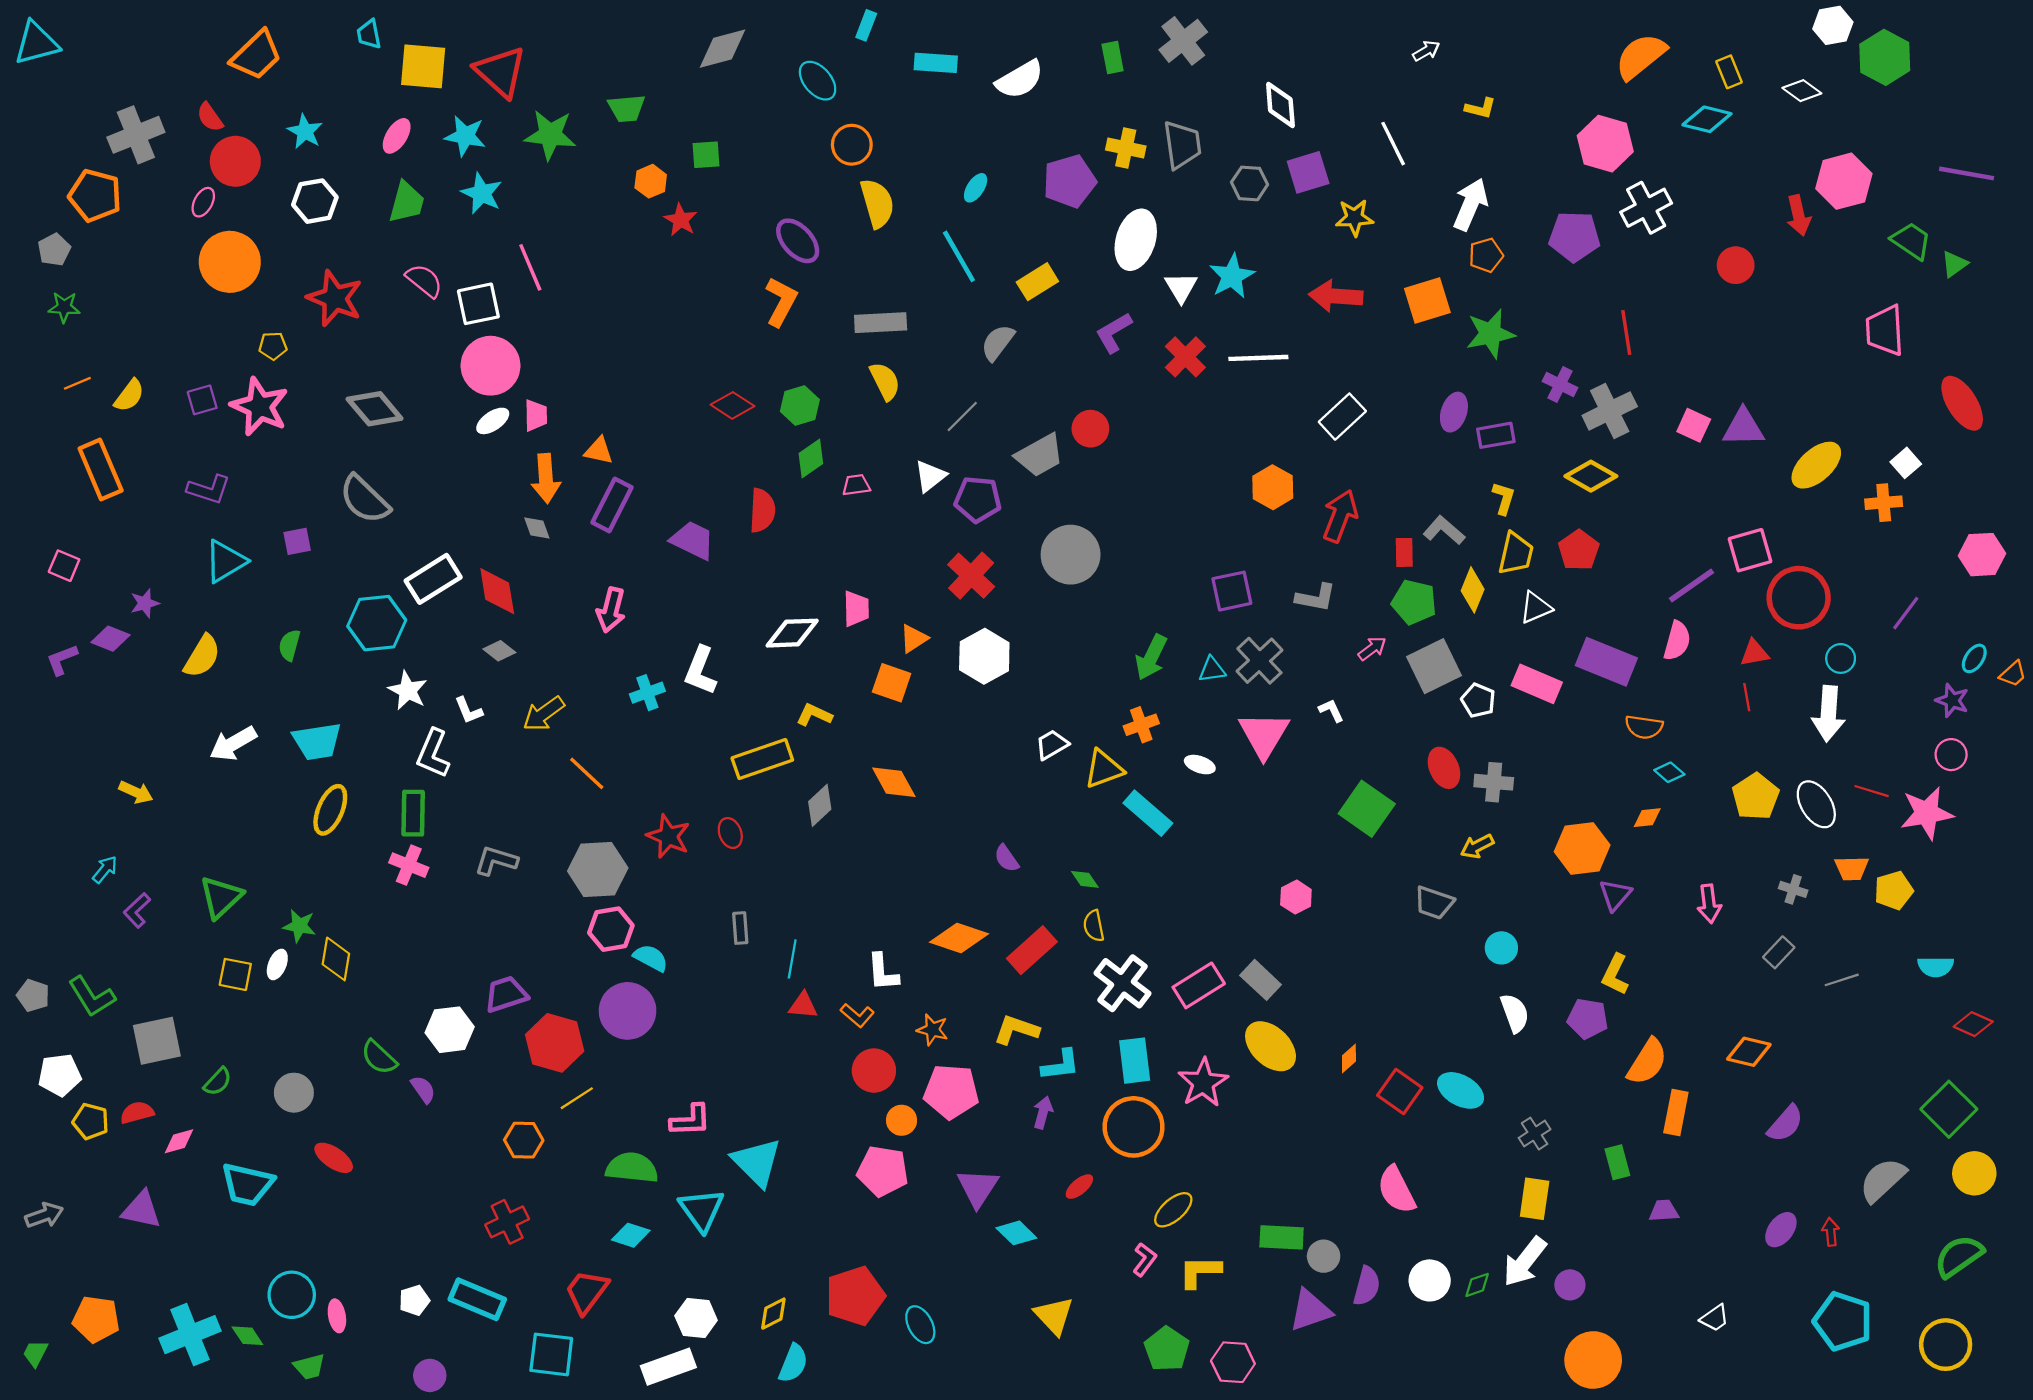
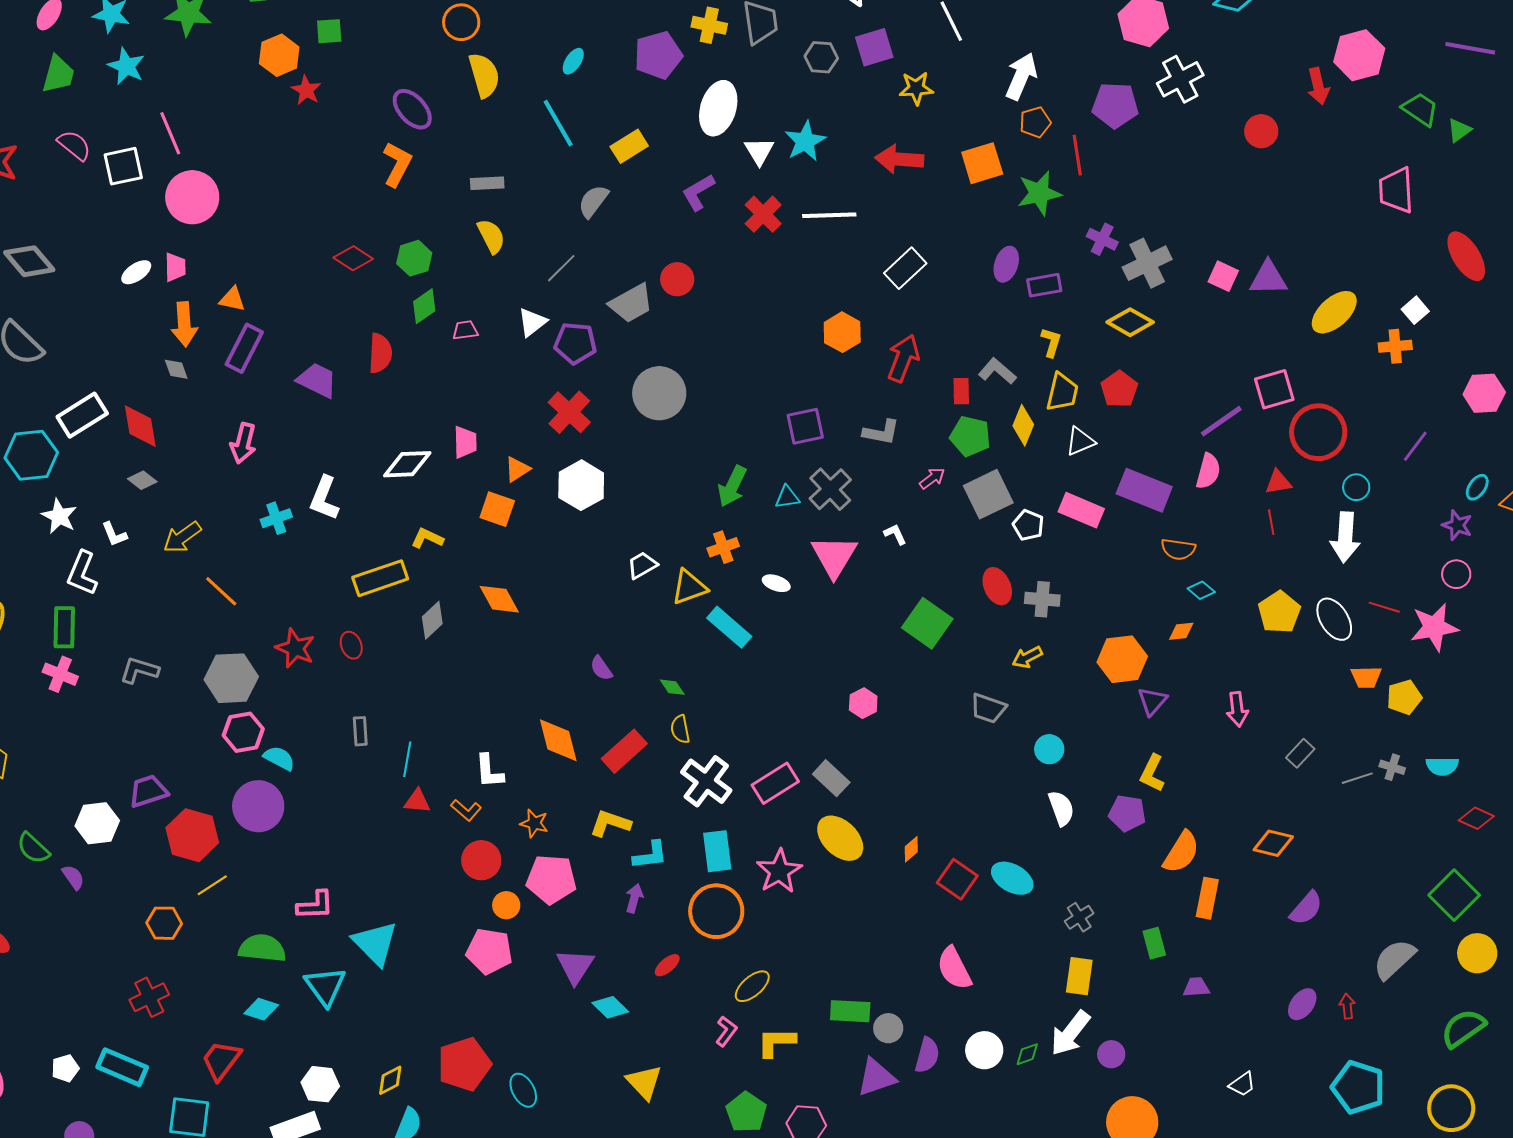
orange hexagon: (651, 181) -> (279, 55), size x1.4
gray rectangle: (881, 323) -> (487, 183), size x0.7
red line: (1626, 333) -> (1077, 155), moved
pink circle: (491, 366) -> (192, 197), moved
gray cross: (1793, 889) -> (1392, 767), moved
orange diamond: (959, 938) -> (558, 740), turned 57

